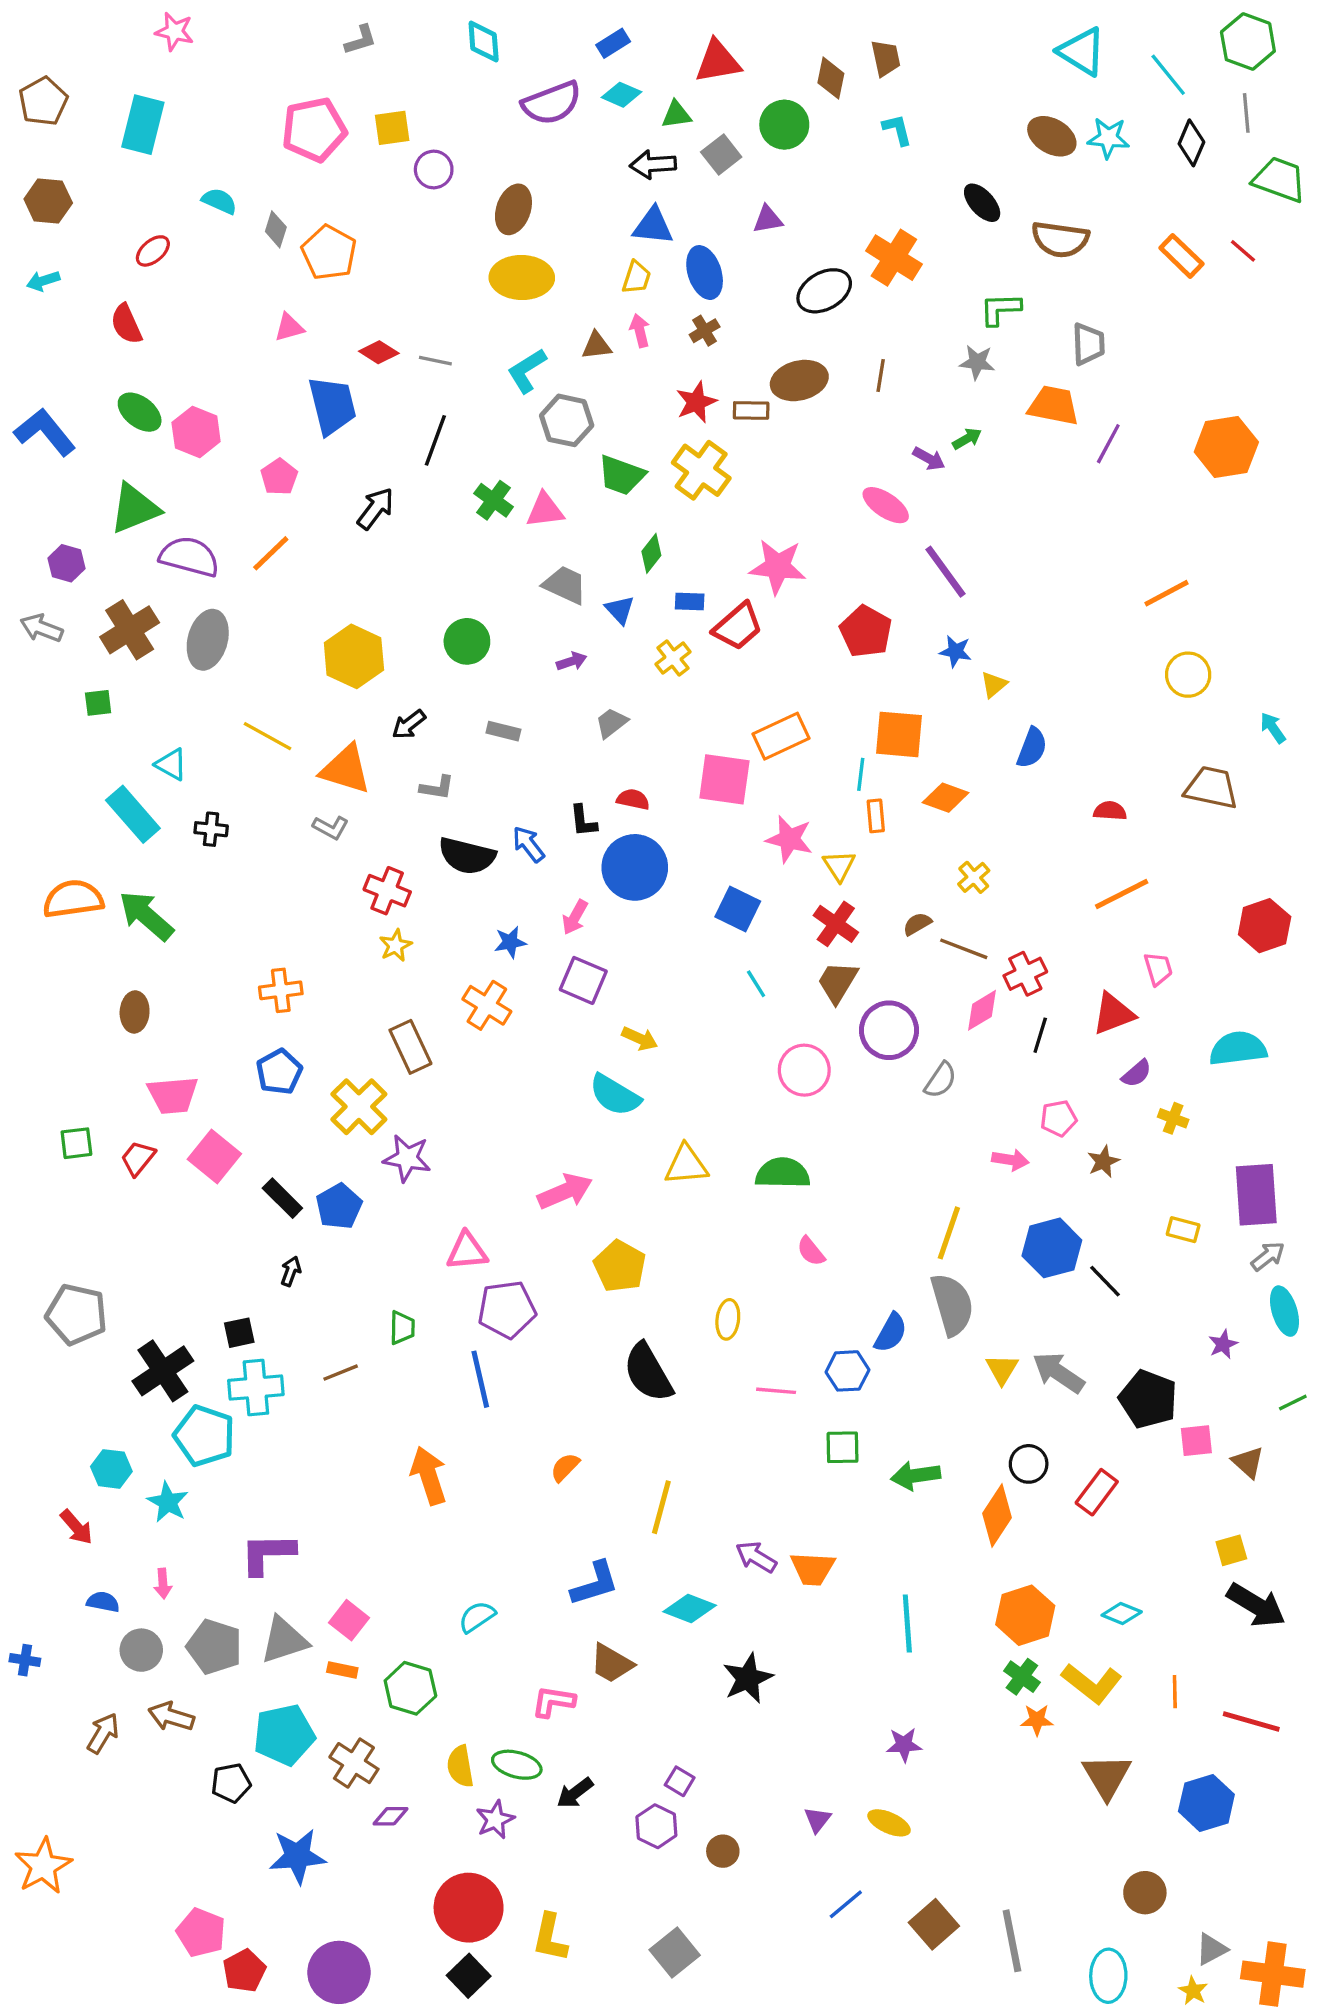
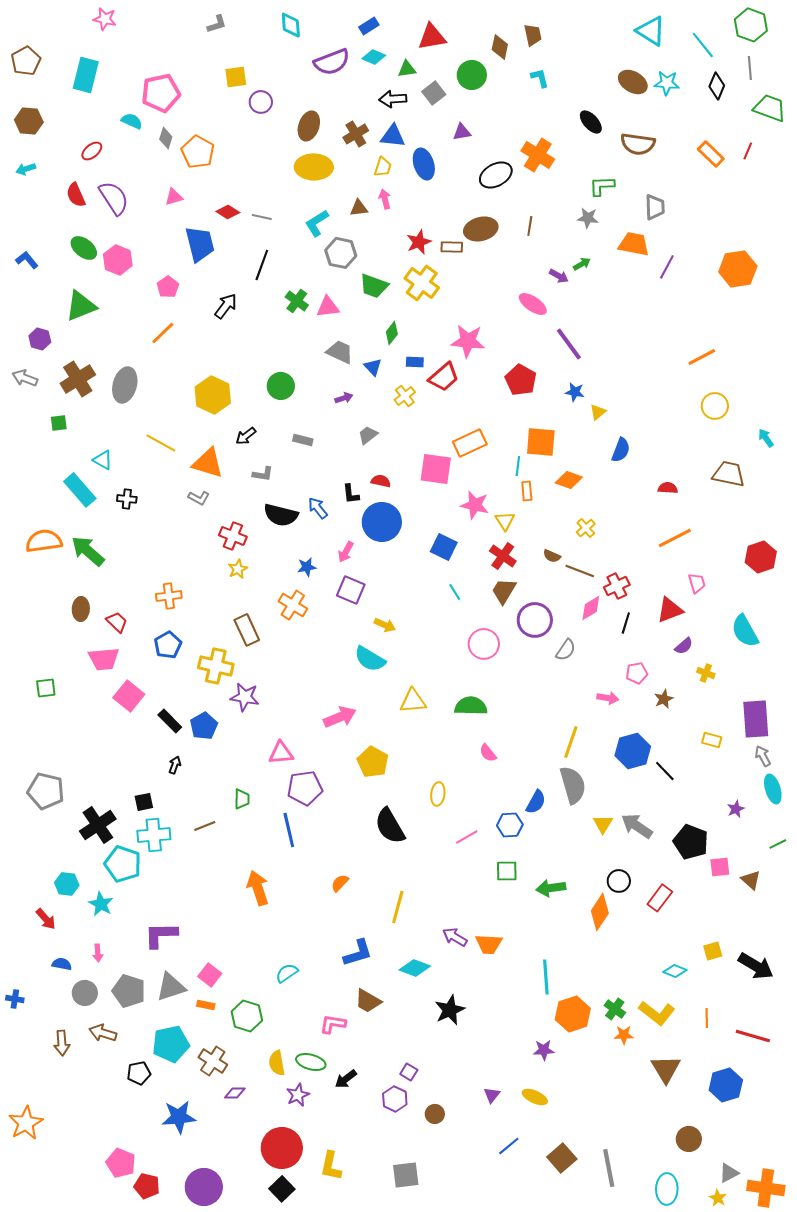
pink pentagon: (314, 130) -> (161, 93), moved
red line: (1243, 251) -> (748, 151), turned 72
brown cross: (705, 331) -> (356, 134), moved, size x1.4
blue L-shape: (45, 432) -> (27, 260), size x0.6
purple semicircle: (189, 557) -> (114, 198), moved, turned 42
brown semicircle: (917, 924) -> (552, 556), turned -126
cyan semicircle: (1238, 1049) -> (745, 631), turned -112
yellow cross: (359, 1107) -> (216, 666), turned -32
red trapezoid: (138, 1158) -> (117, 622), moved, turned 95
gray arrow: (1268, 1256) -> (763, 756), turned -80
pink line: (776, 1391) -> (467, 837), turned -35
yellow square: (1231, 1550) -> (713, 951), moved
orange hexagon: (1025, 1615) -> (573, 1014), moved
brown arrow: (103, 1733) -> (62, 1043), turned 145
gray square: (675, 1952) -> (406, 1175), turned 32
red pentagon: (244, 1971) -> (147, 1186), turned -30

